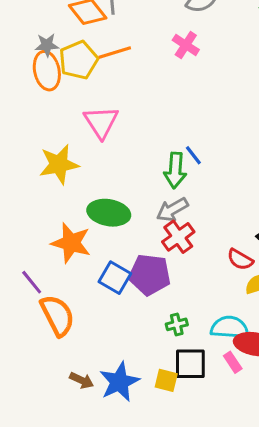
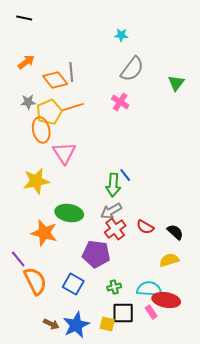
orange ellipse: (47, 71) -> (41, 130), moved
red semicircle: (240, 260) -> (145, 227), moved
blue square: (115, 278) -> (73, 284), moved

